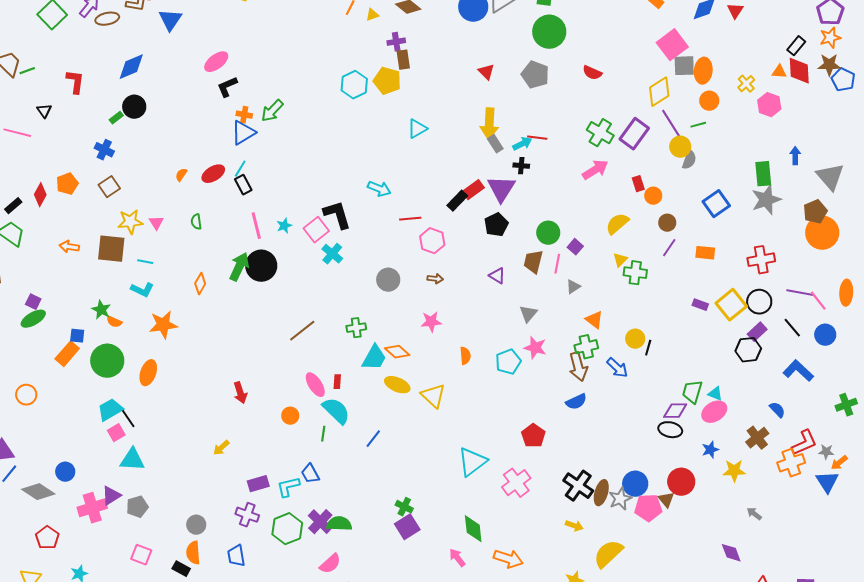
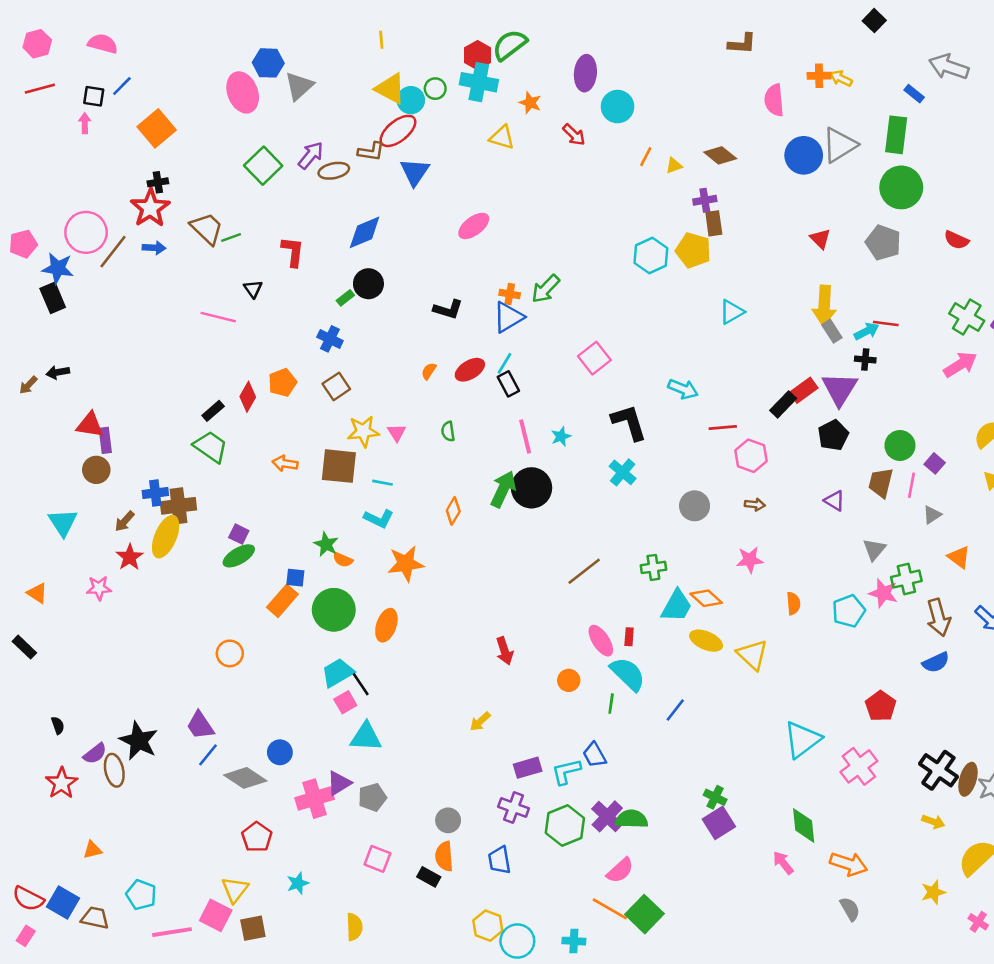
black L-shape: (227, 87) -> (448, 309), moved, turned -140
pink square: (316, 230) -> (594, 358), moved
green cross: (586, 347) -> (906, 579), moved

